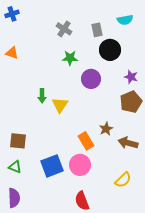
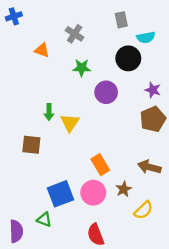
cyan semicircle: (125, 20) -> (146, 37), moved
gray rectangle: (97, 30) -> (121, 20), moved
orange triangle: (12, 53) -> (42, 50), moved
brown star: (106, 129) -> (124, 189), moved
brown square: (18, 141) -> (31, 145), moved
green triangle: (15, 167) -> (44, 220), moved

